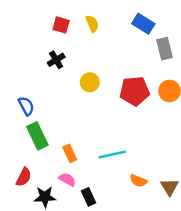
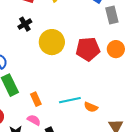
yellow circle: (90, 82) -> (52, 42), size x1.6
orange semicircle: (138, 181) -> (91, 107), moved

